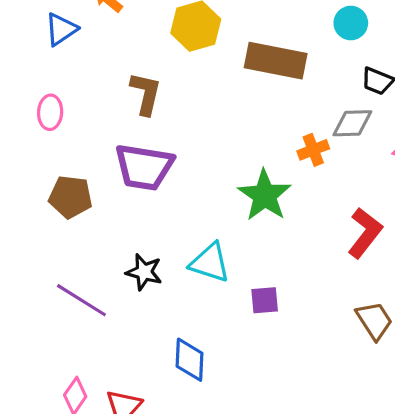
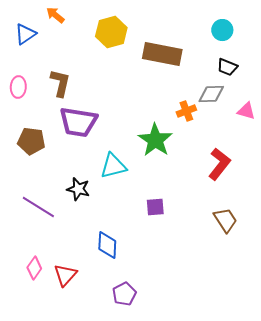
cyan circle: (351, 23) -> (222, 30), moved
brown L-shape: (146, 93) -> (60, 83), moved
cyan triangle: (210, 263) -> (113, 166), moved, turned -32

